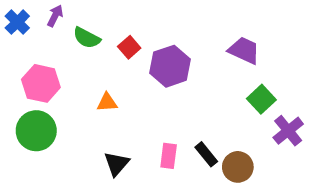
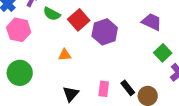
red square: (129, 47) -> (79, 20), size x1.5
pink hexagon: (41, 83) -> (19, 30), moved

